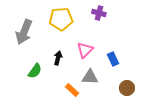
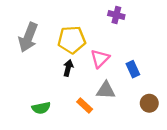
yellow pentagon: (61, 19) -> (72, 40), moved
green semicircle: (35, 71) -> (41, 108), moved, turned 42

